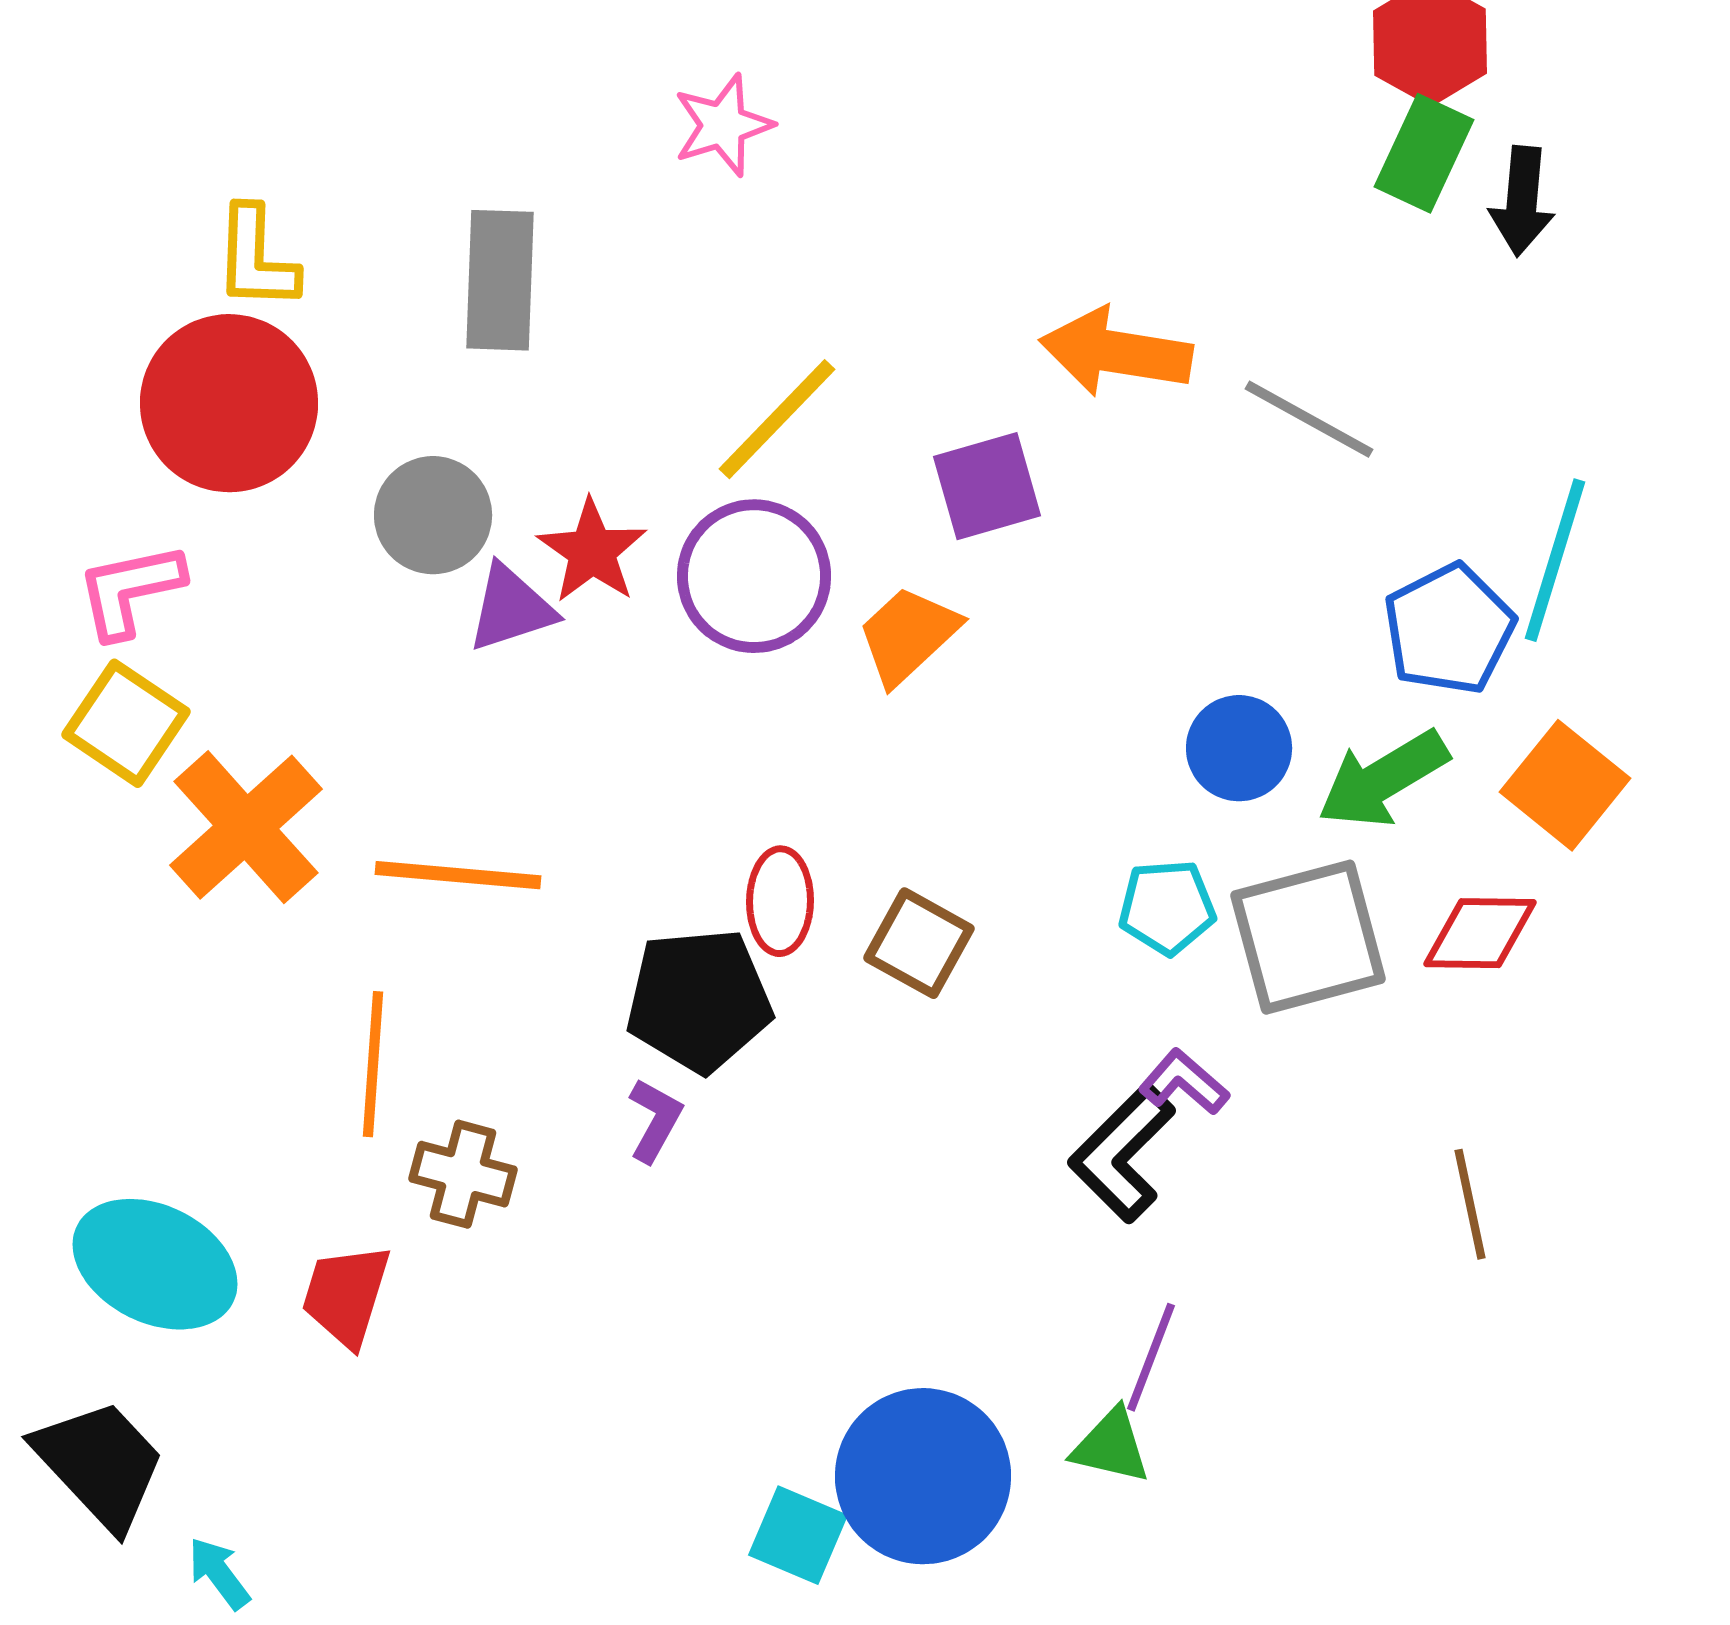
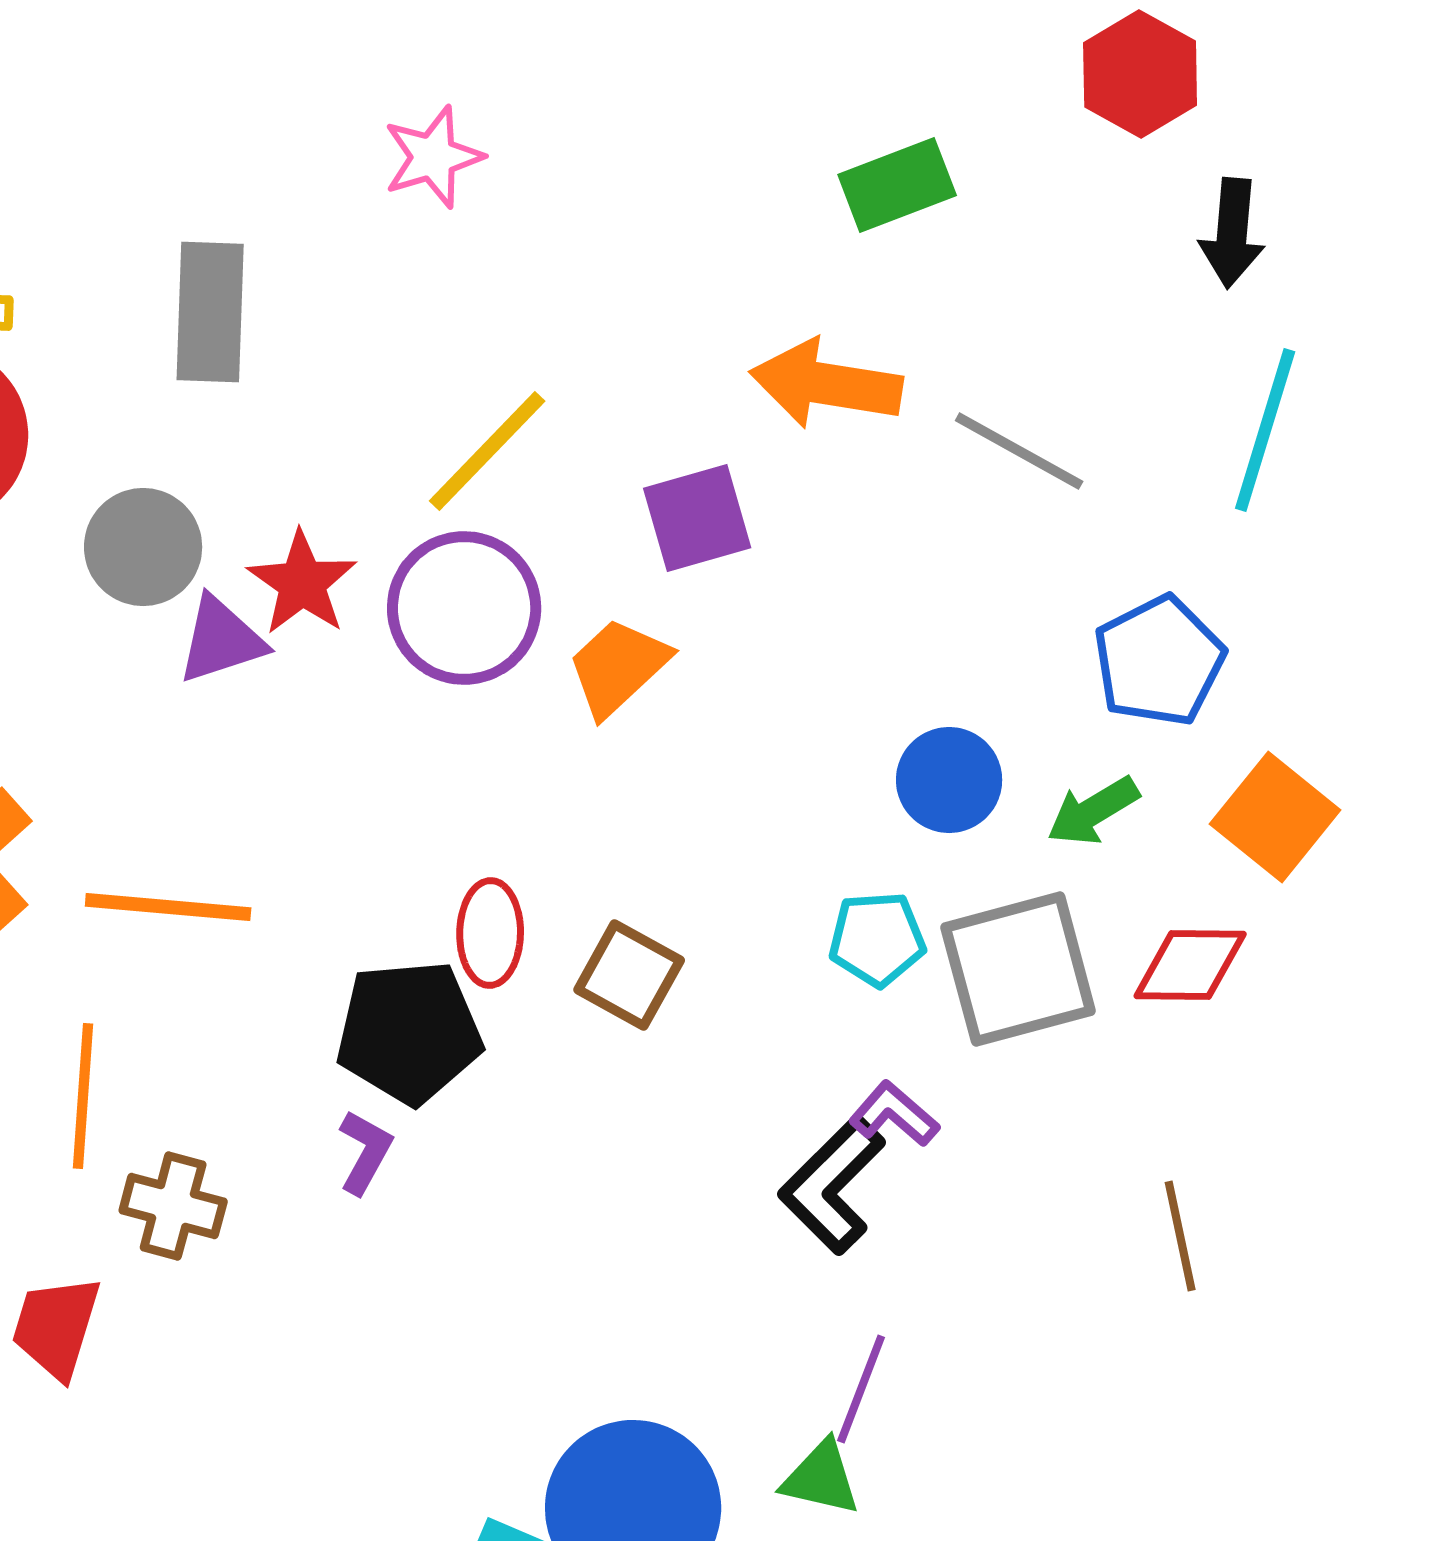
green rectangle: (1424, 153) -> (897, 185), moved, turned 44
cyan line: (1555, 560) -> (1265, 430), moved
green arrow: (1383, 779) -> (1093, 811), size x0.7

